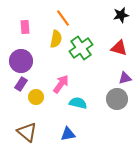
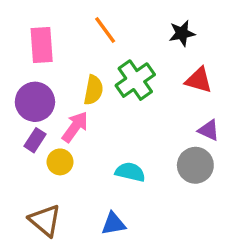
black star: (121, 15) -> (182, 33), moved
pink rectangle: (25, 27) -> (42, 45), size x1.5
yellow semicircle: (56, 39) -> (93, 90), moved
purple triangle: (125, 78) -> (209, 130), turned 40
pink arrow: (61, 84) -> (75, 127), moved

